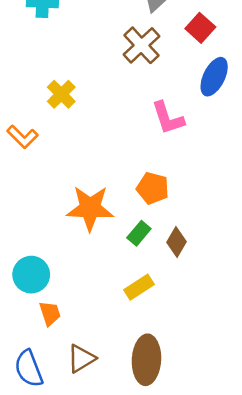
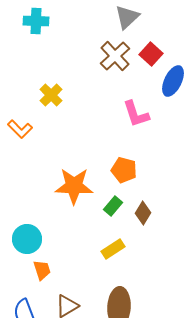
red square: (200, 28) -> (151, 54), moved

